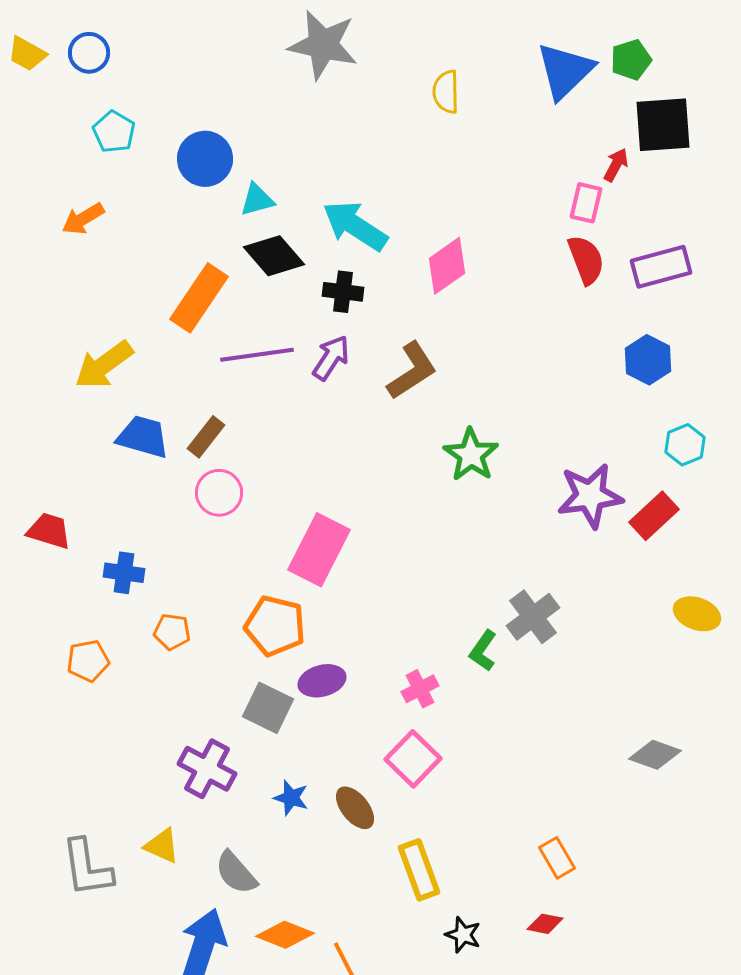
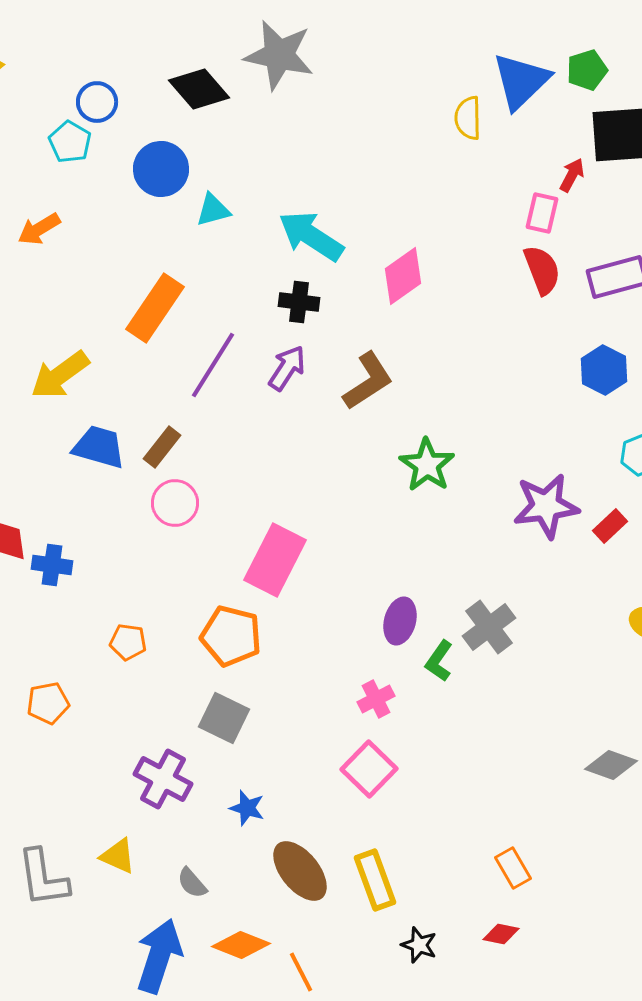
blue circle: (89, 53) -> (97, 102), moved
yellow semicircle: (446, 92) -> (468, 118), moved
black diamond: (274, 256) -> (199, 89), moved
purple line: (257, 355) -> (213, 365), turned -50
red rectangle: (654, 516) -> (610, 526), size x0.7
blue cross: (124, 573) -> (52, 565), moved
orange pentagon: (88, 661) -> (48, 703), moved
purple ellipse: (322, 681) -> (400, 621), moved, turned -60
brown ellipse: (355, 808) -> (300, 871), moved, size x1.4
gray semicircle: (236, 873) -> (192, 883), size x0.7

